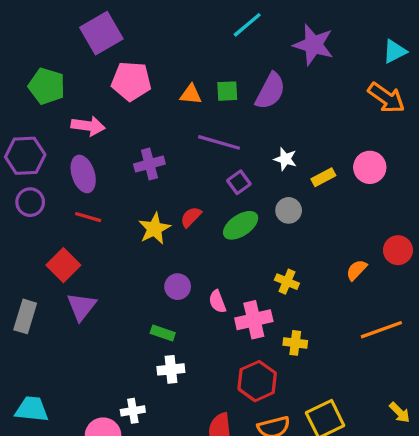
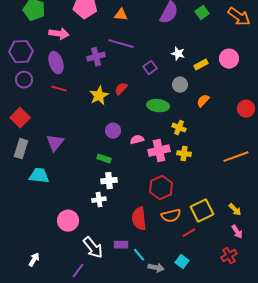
green square: (227, 91) -> (202, 13), moved, turned -32
purple line: (219, 142) -> (121, 44), moved
green ellipse: (241, 225) -> (158, 106), moved, turned 40
red square: (63, 265) -> (20, 118), moved
orange semicircle: (357, 270) -> (203, 101), moved
pink semicircle: (217, 302) -> (137, 140), turned 96
yellow cross: (295, 343) -> (184, 154), moved
cyan trapezoid: (32, 409) -> (39, 176), moved
white cross: (133, 411) -> (99, 200), moved
yellow arrow: (400, 413) -> (235, 210), moved

